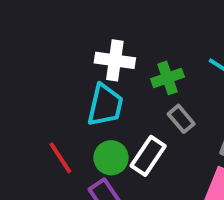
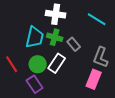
white cross: (115, 60) -> (56, 14), moved
green cross: (168, 78) -> (55, 37), moved, turned 35

